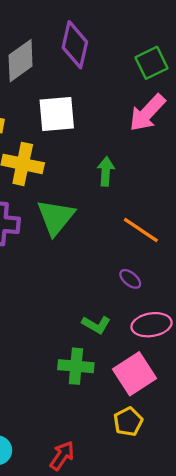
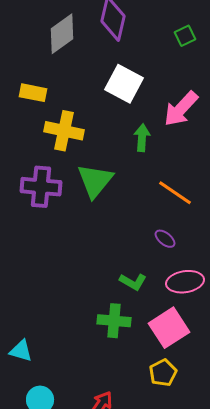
green square: (152, 63) -> (185, 36), size x0.7
pink arrow: (147, 113) -> (181, 109), moved
white square: (57, 114) -> (124, 84), moved, turned 33

